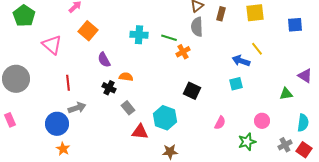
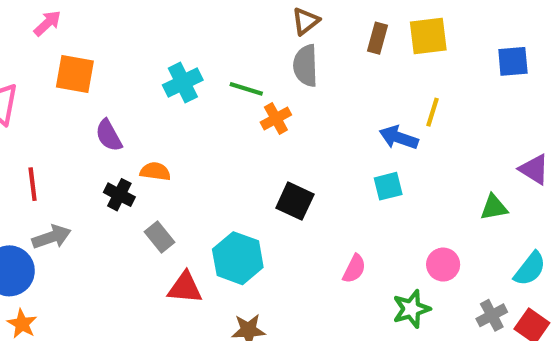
brown rectangle: (221, 14) -> (377, 38), moved
orange square: (88, 31) -> (75, 74), turned -30
cyan cross: (139, 35) -> (183, 83), turned -30
yellow line: (257, 49) -> (433, 112), turned 56
cyan semicircle: (303, 123) -> (530, 269), turned 30

